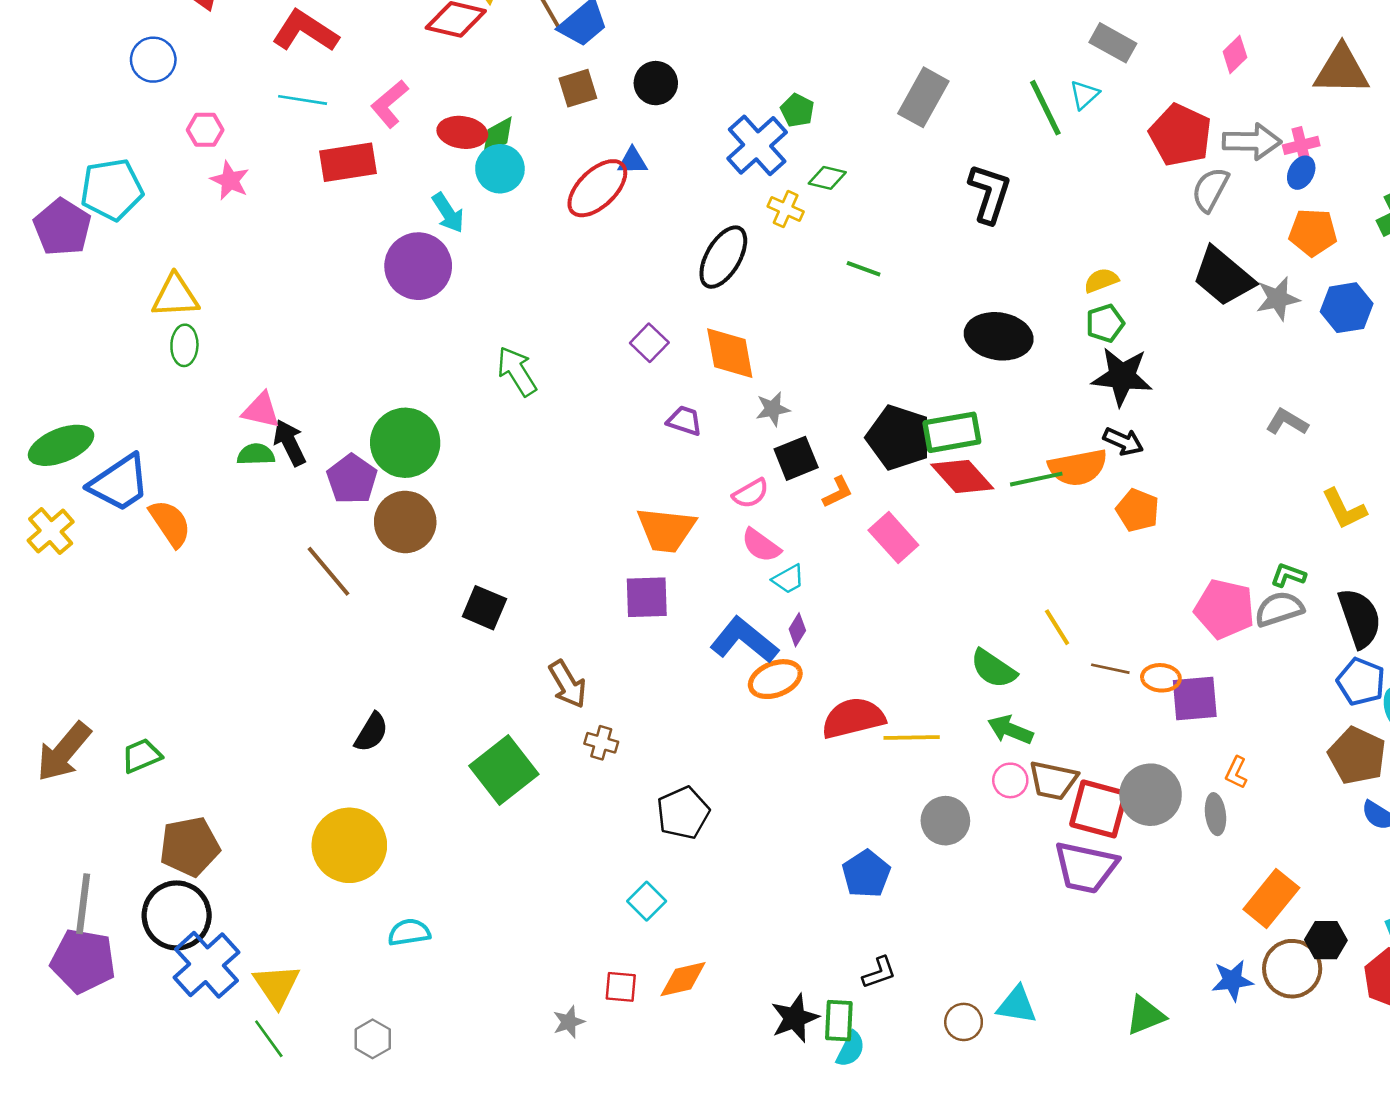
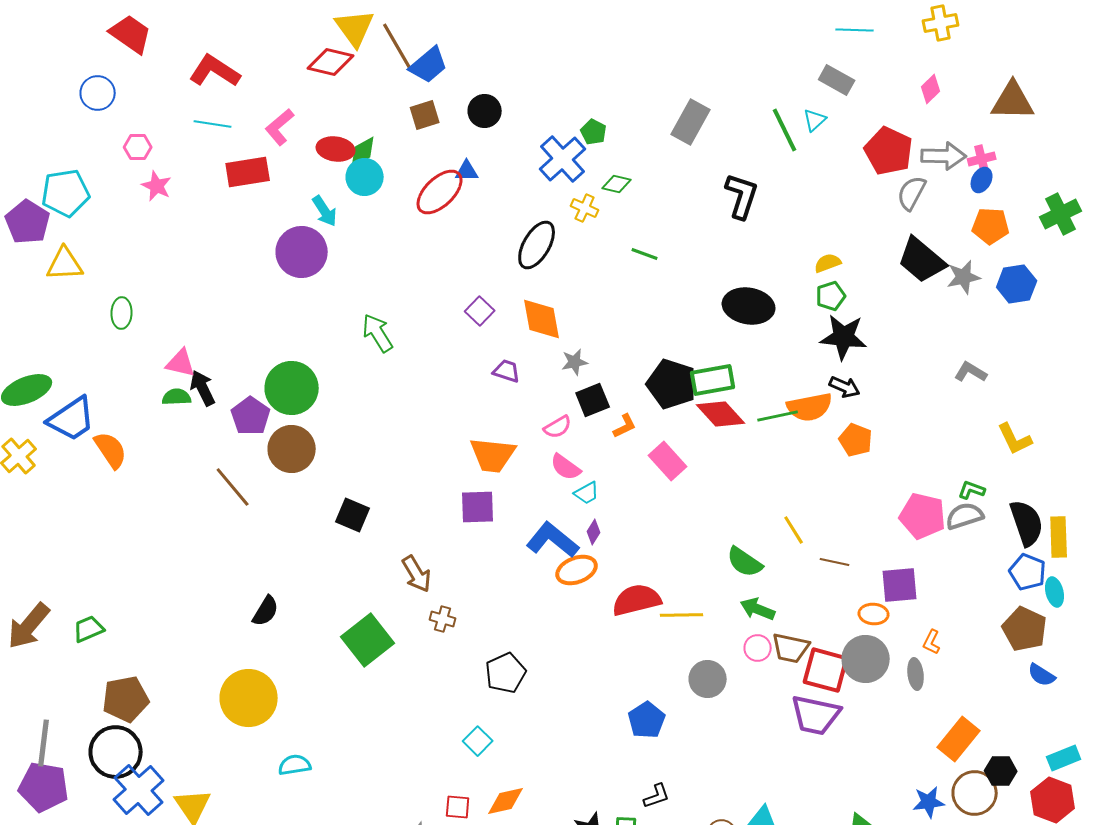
yellow triangle: (175, 296) -> (65, 264), moved
orange ellipse: (1161, 678) -> (874, 614), moved

